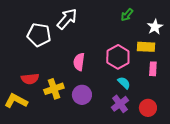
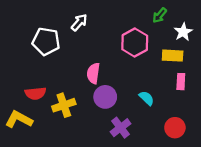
green arrow: (127, 15) -> (160, 15), moved
white arrow: (67, 19) -> (79, 22), size x0.7
pink hexagon: (118, 57) -> (135, 43), moved
purple circle: (82, 95) -> (105, 97), moved
purple cross: (120, 104) -> (121, 128), moved

